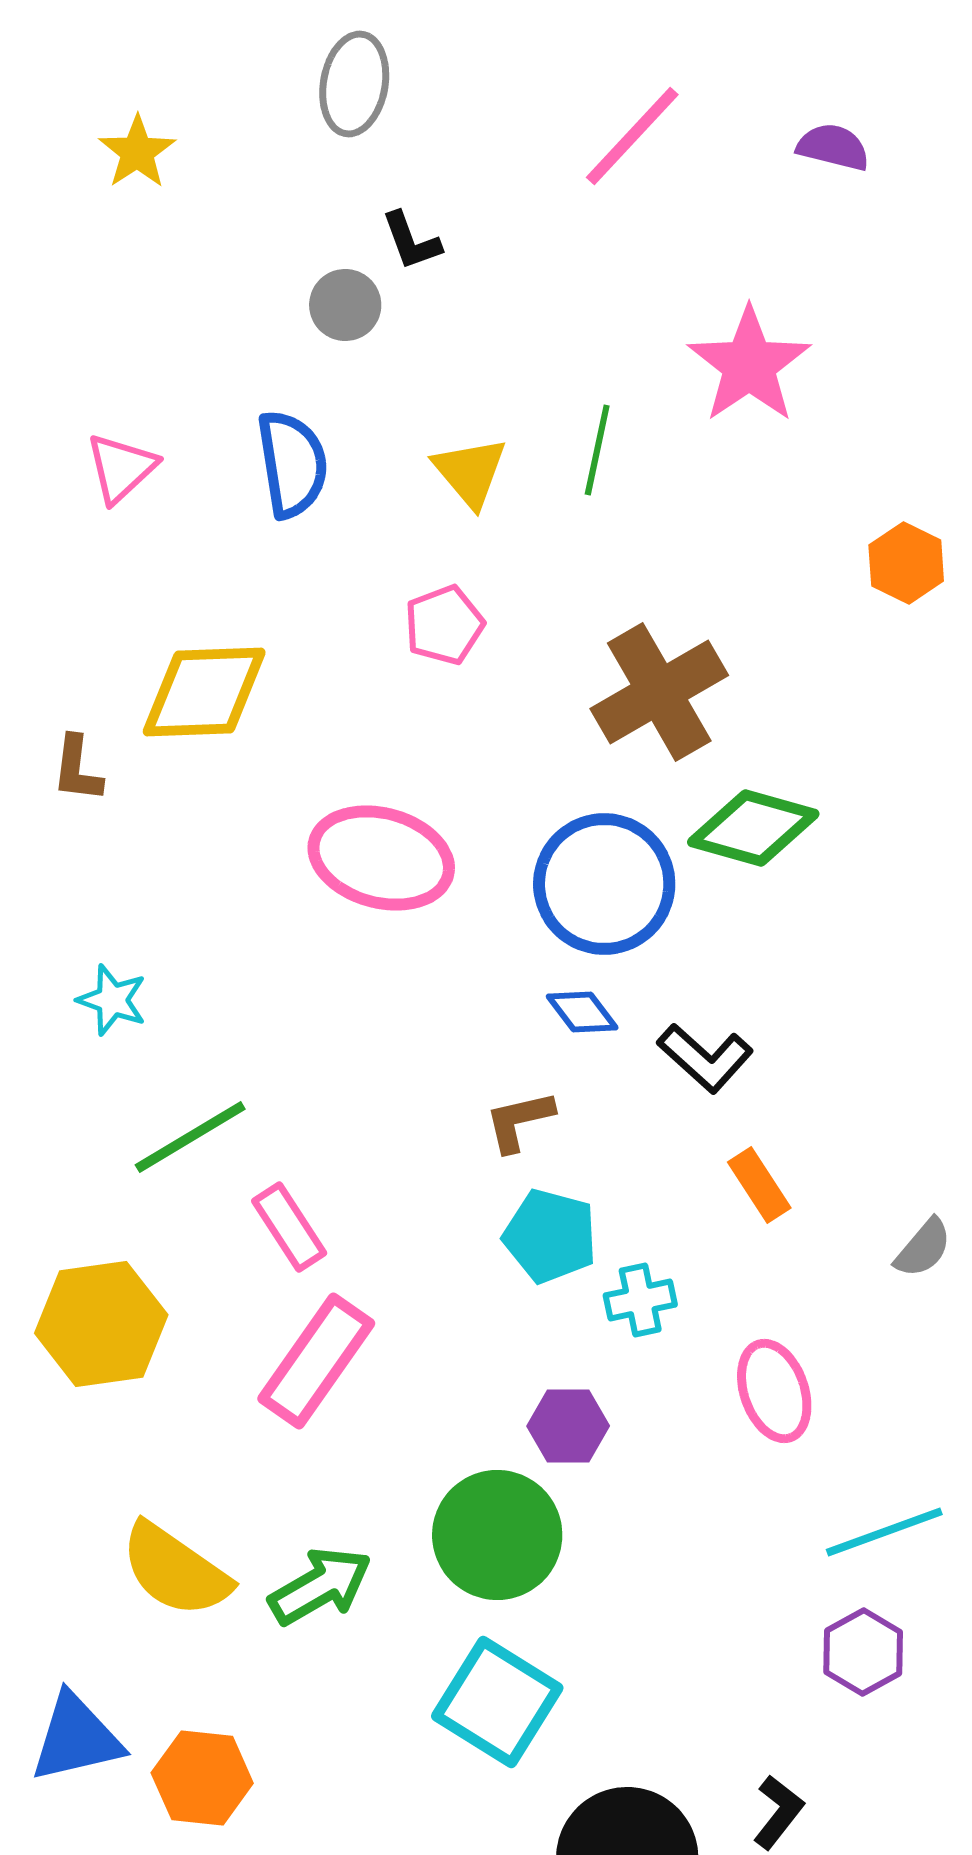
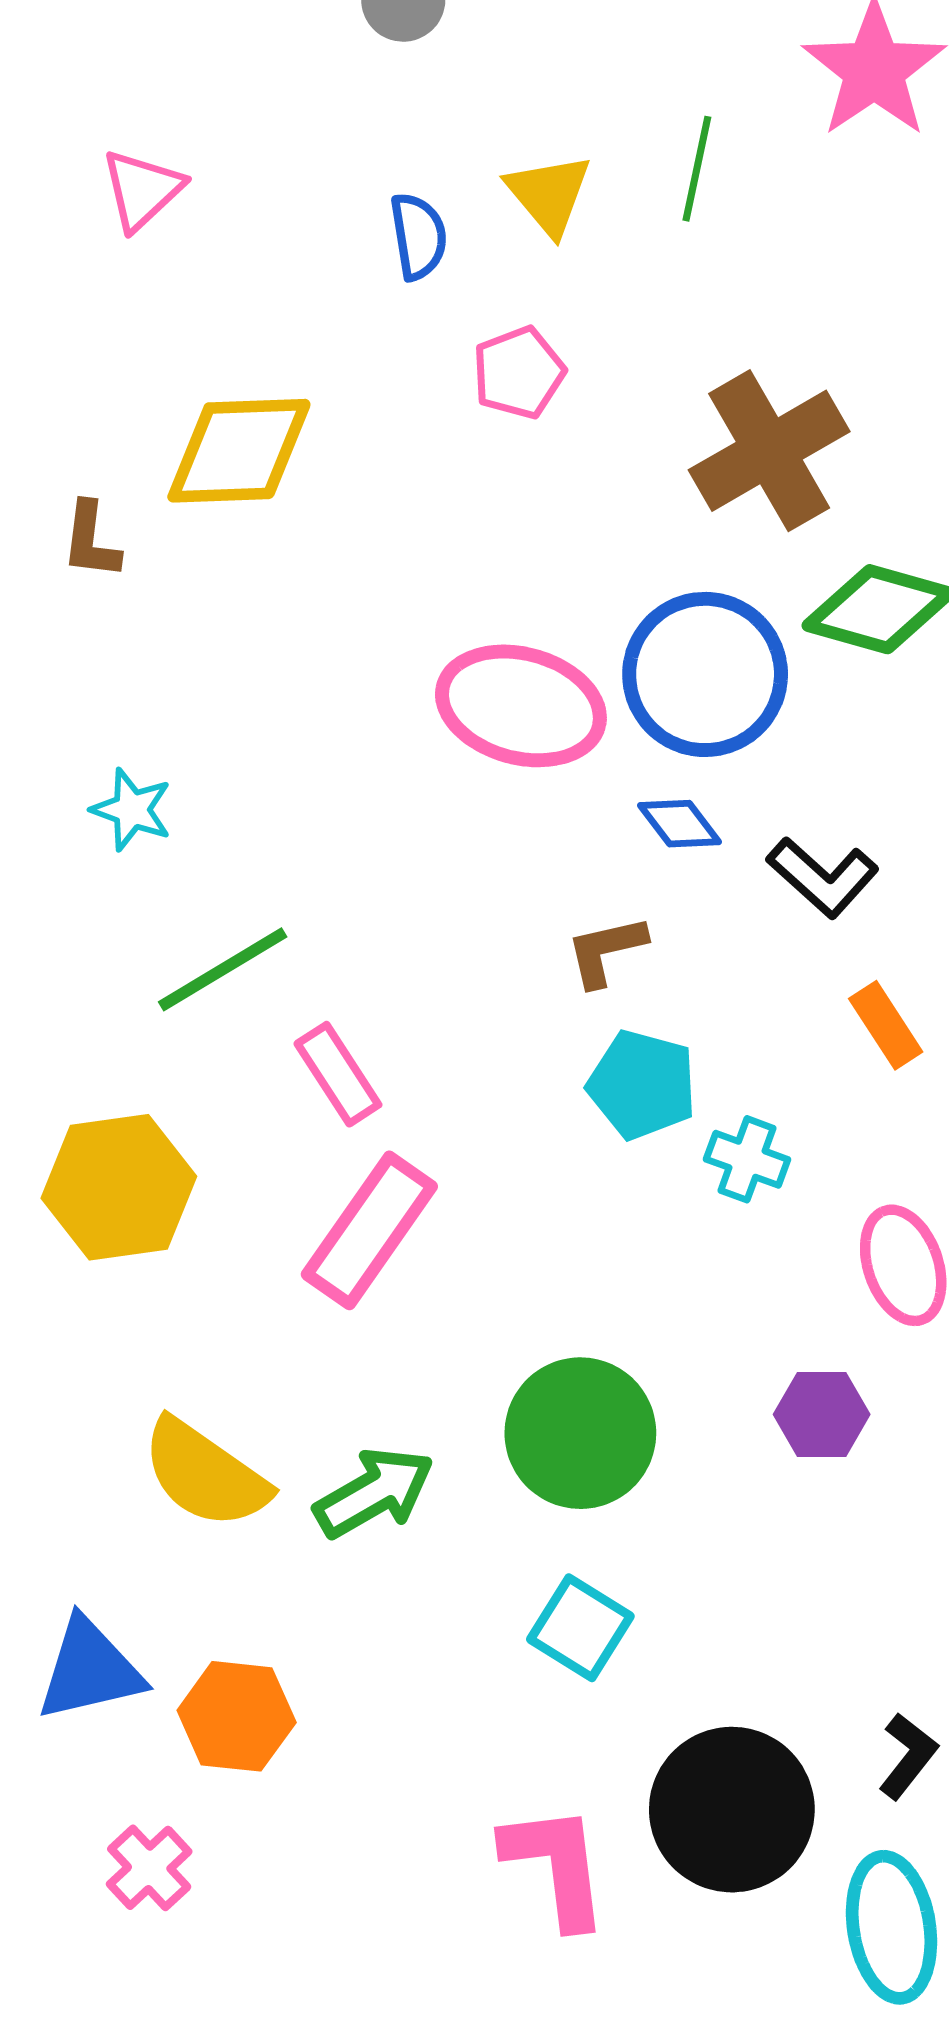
blue semicircle: (292, 464) -> (418, 236), moved, size x0.7
pink ellipse: (381, 858) -> (521, 706), moved
cyan cross: (640, 1300) -> (747, 1159), turned 32
purple hexagon: (568, 1426) -> (822, 1414), moved
cyan square: (497, 1702) -> (580, 1628), size x0.7

